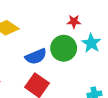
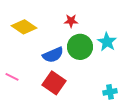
red star: (74, 22) -> (71, 21), moved

